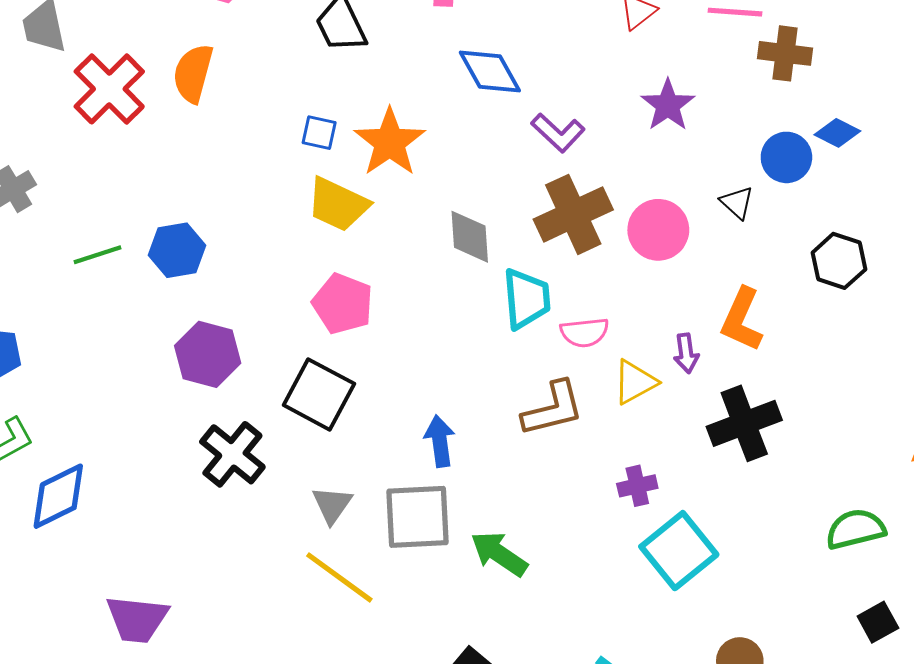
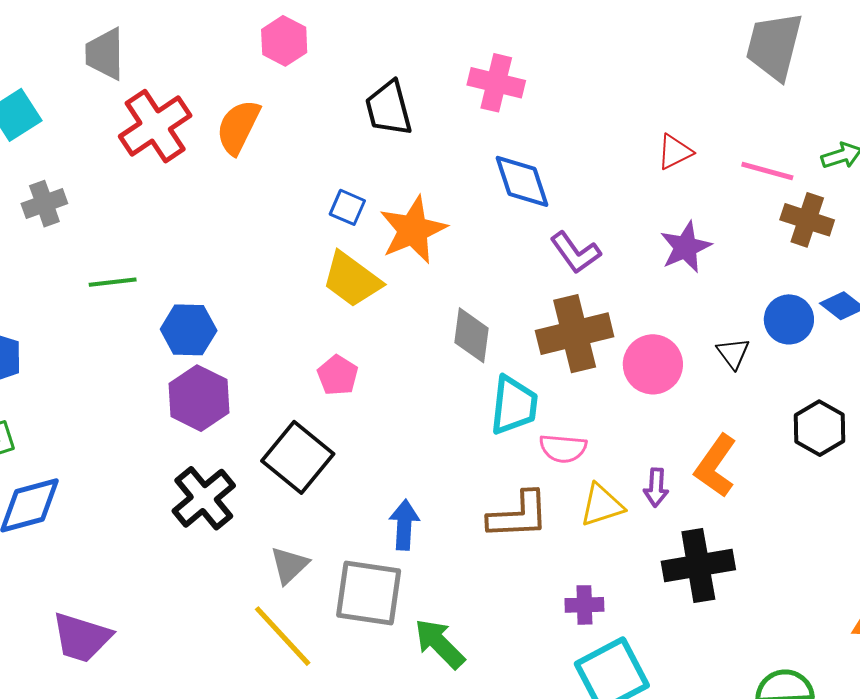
blue hexagon: (177, 250) -> (189, 330), moved
pink pentagon: (343, 304) -> (338, 375), size x0.7

